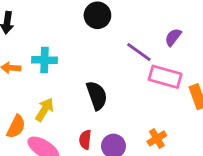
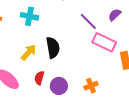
cyan cross: (44, 60) -> (29, 16), moved
yellow arrow: (45, 110) -> (29, 52), moved

